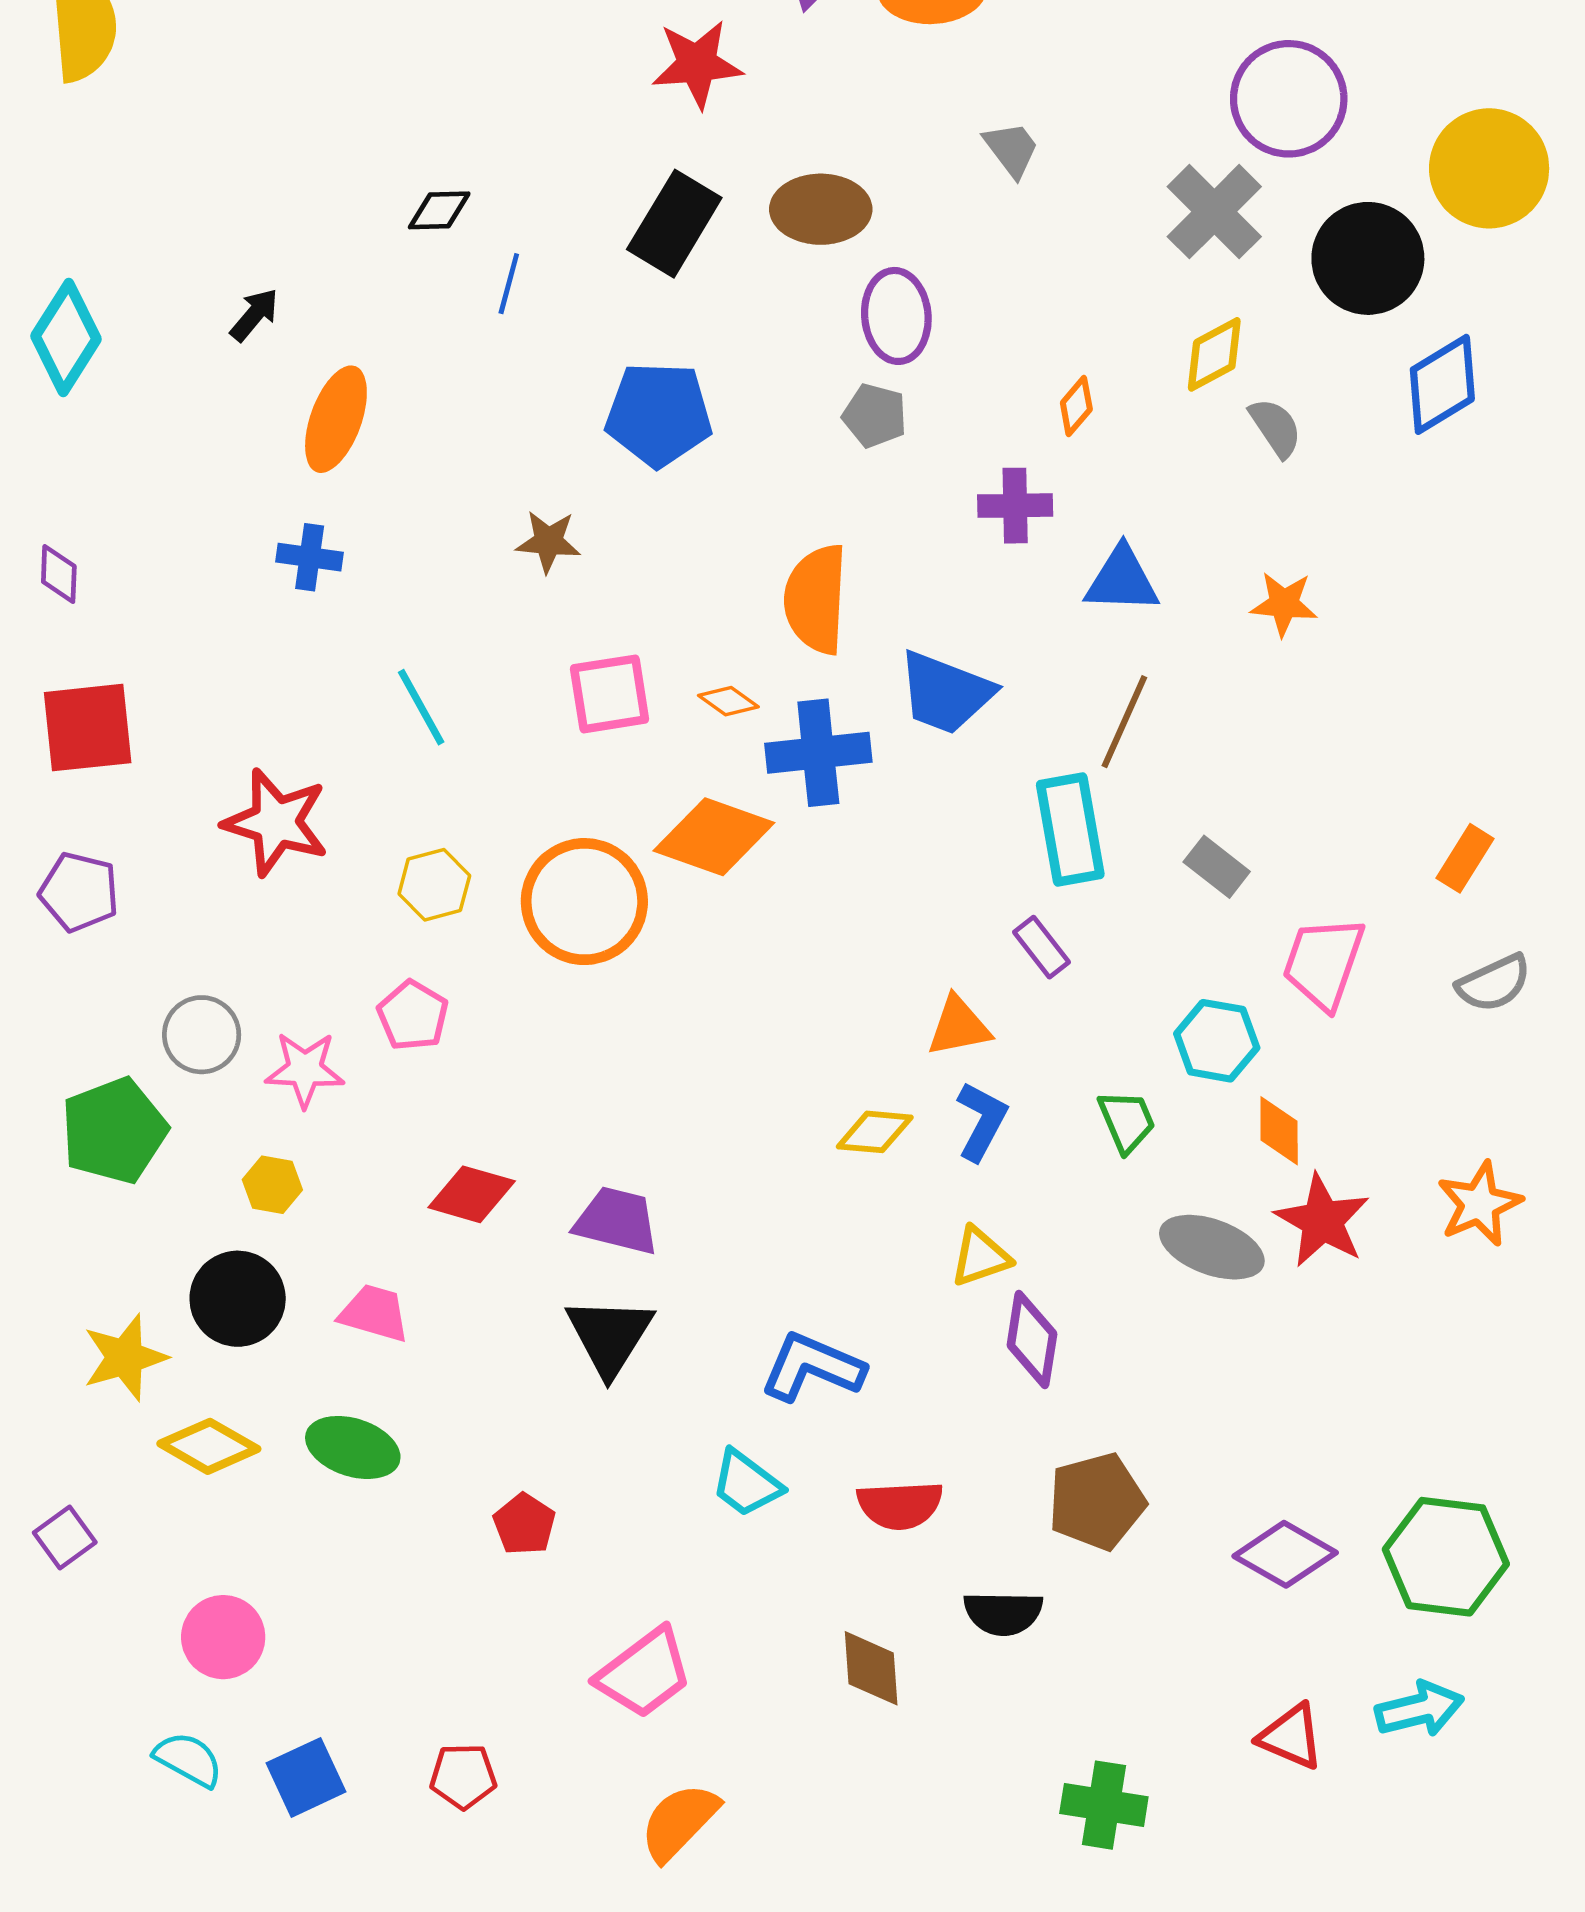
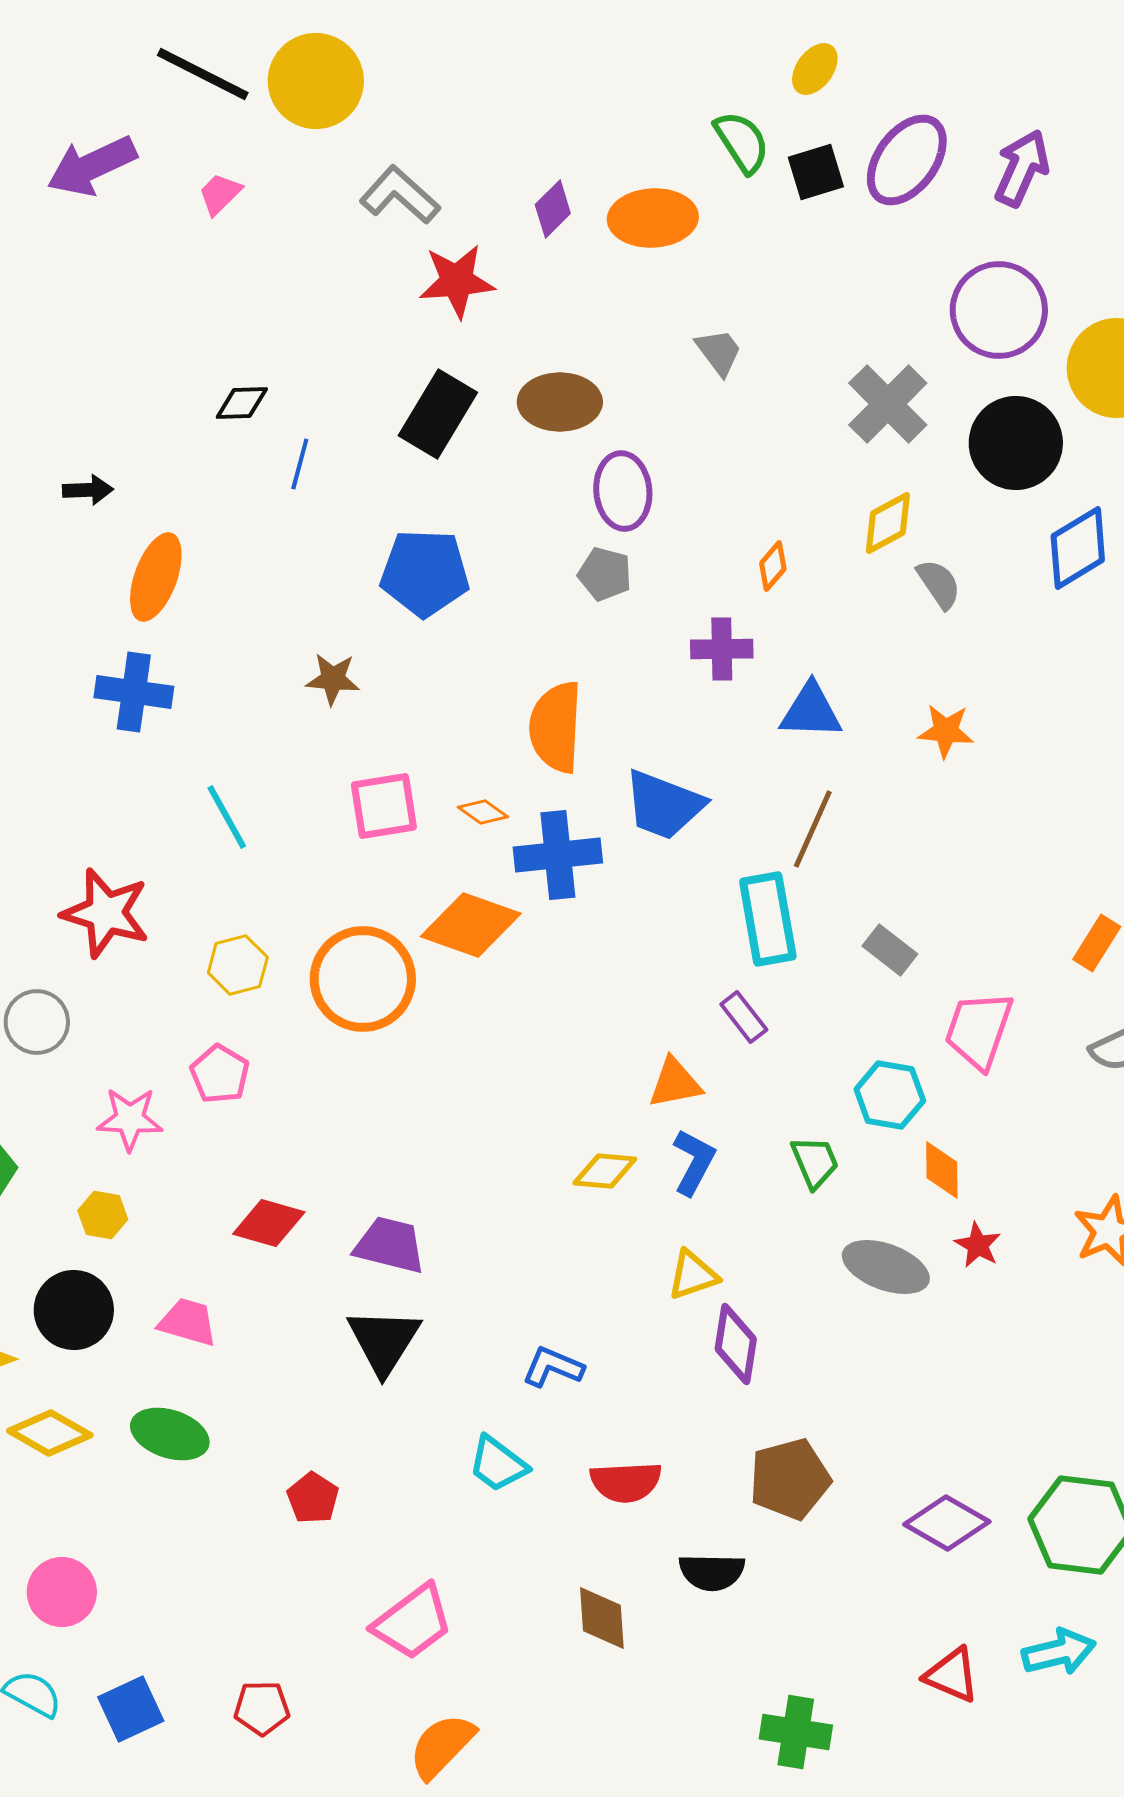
purple circle: (1289, 99) -> (999, 310), moved
black arrow: (254, 315) -> (88, 490), turned 48
blue cross: (310, 557) -> (134, 692), size x1.4
gray circle: (202, 1035) -> (37, 1022), moved
red star: (1322, 1221) -> (978, 1245), size x0.6
blue L-shape: (812, 1367) -> (553, 1367), size x0.7

